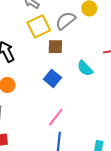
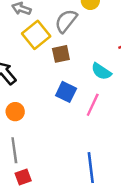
pink line: (56, 117) -> (93, 105), moved

